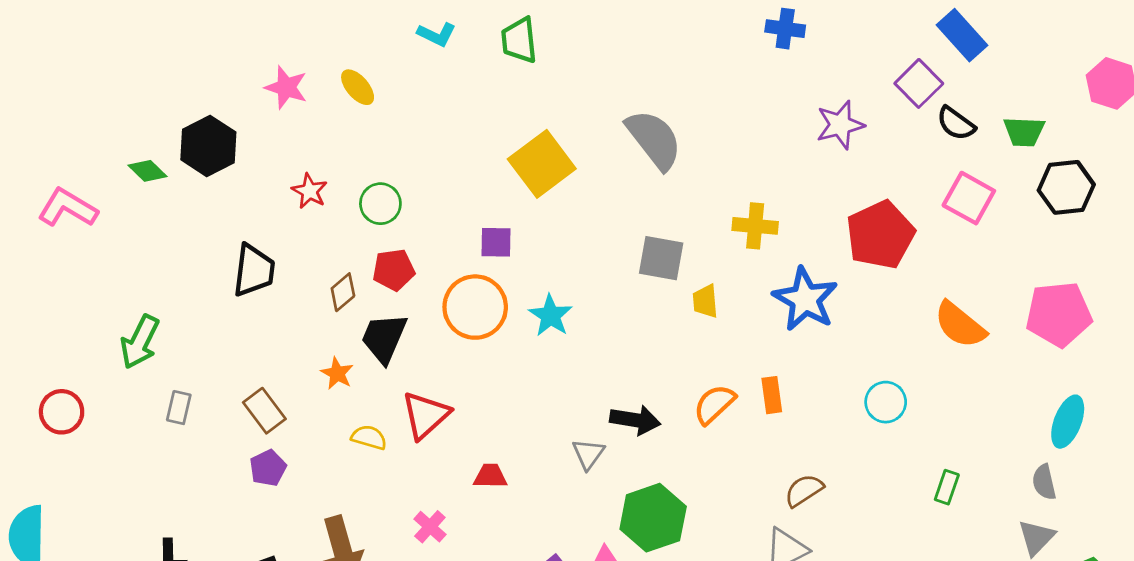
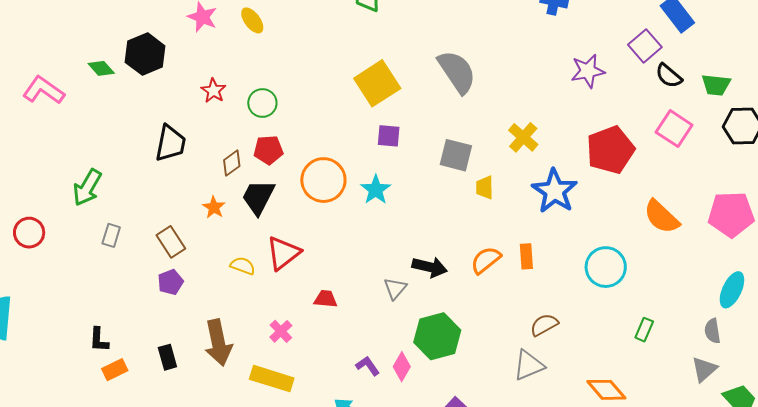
yellow cross: (755, 226) -> (523, 137), turned 32
purple square: (496, 242) -> (389, 136), moved
orange star: (337, 373) -> (214, 207), moved
cyan circle: (886, 402) -> (606, 267), size x1.4

